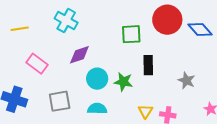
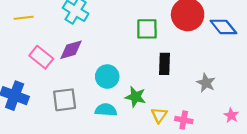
purple diamond: (79, 55) -> (71, 50), moved
green star: (123, 82) -> (135, 97), moved

